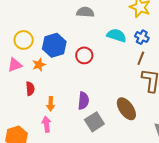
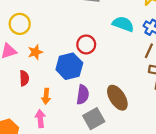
blue hexagon: (54, 45) -> (69, 66), moved
brown ellipse: (126, 109) -> (117, 98), moved

